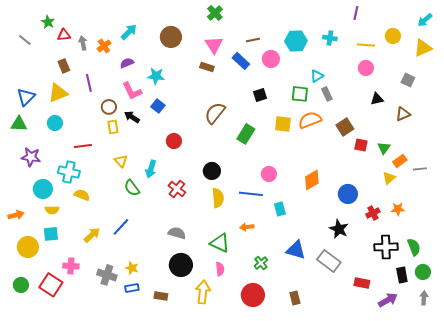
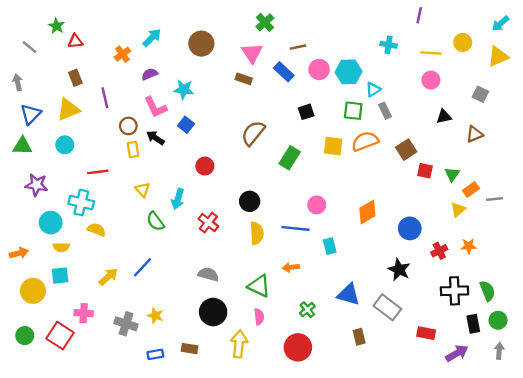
green cross: (215, 13) -> (265, 22), moved
cyan hexagon: (296, 41) -> (349, 72), moved
gray arrow: (83, 43) -> (18, 82), moved
blue rectangle: (132, 288) -> (155, 354), moved
brown rectangle: (295, 298) -> (359, 337), moved

